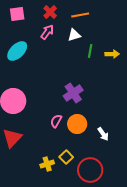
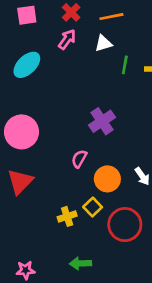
orange circle: (77, 124) -> (107, 179), moved

